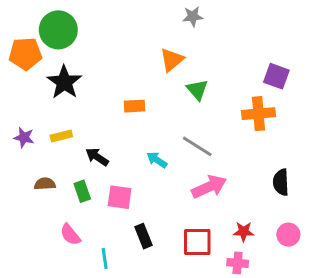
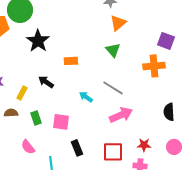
orange triangle: (172, 60) -> (118, 23), moved
black star: (64, 82) -> (38, 41), moved
yellow rectangle: (61, 136) -> (22, 93), moved, turned -48
black arrow: (97, 157) -> (46, 82), moved

